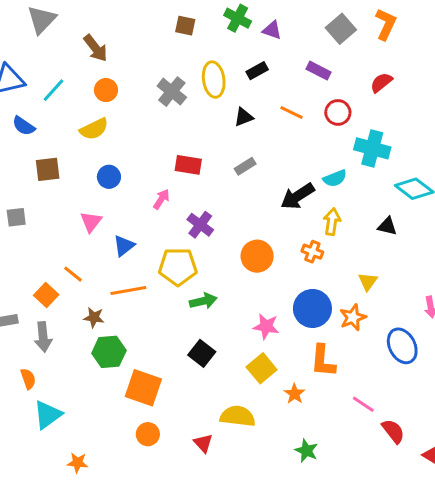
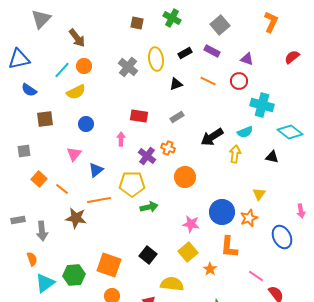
gray square: (341, 29) -> (220, 25), moved
purple triangle: (272, 30) -> (247, 59), moved
purple rectangle: (318, 71) -> (212, 51), moved
red semicircle: (381, 83) -> (292, 57), moved
cyan line: (54, 90) -> (62, 70), moved
cyan semicircle: (335, 178) -> (245, 132), moved
pink arrow: (161, 199) -> (121, 139), turned -32
orange cross: (312, 252) -> (168, 148), moved
orange square: (46, 295) -> (39, 179), moved
brown star: (94, 317) -> (76, 218), size x1.5
green hexagon: (109, 352) -> (74, 275), moved
black square: (202, 353) -> (148, 255), moved

